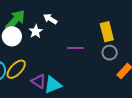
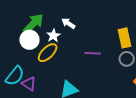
yellow ellipse: (16, 69) -> (48, 53), moved
purple triangle: (39, 81) -> (29, 84), moved

